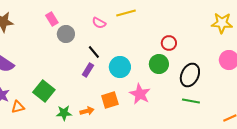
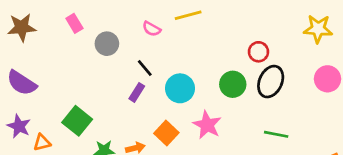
pink rectangle: (52, 19) -> (74, 23), moved
red circle: (169, 43) -> (258, 52), moved
black ellipse: (190, 75) -> (271, 82), moved
orange square: (110, 100) -> (166, 133), turned -30

